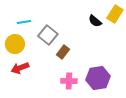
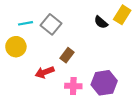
gray square: (48, 35) -> (51, 24), moved
red arrow: (20, 68) -> (45, 72), moved

